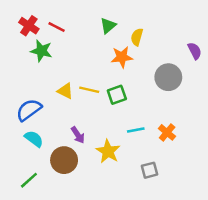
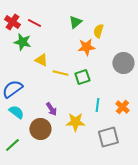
yellow triangle: (65, 91) -> (41, 60), moved
cyan line: (136, 130) -> (97, 105), turned -72
yellow star: (108, 151) -> (75, 122), turned -30
gray square: (149, 170) -> (108, 137), size x1.5

